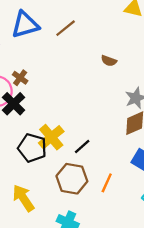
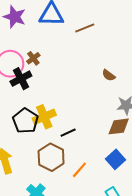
brown semicircle: (109, 61) -> (109, 75), moved

